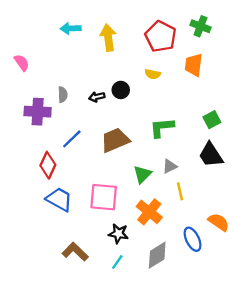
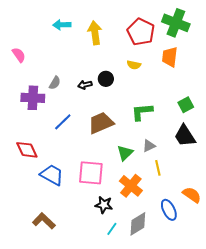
green cross: (200, 26) -> (176, 23), size x1.5
gray semicircle: (63, 95) -> (55, 83), turned 32
red diamond: (48, 165) -> (27, 150), moved, turned -50
brown L-shape: (75, 252) -> (44, 221), moved
cyan line: (117, 262) -> (112, 229), moved

